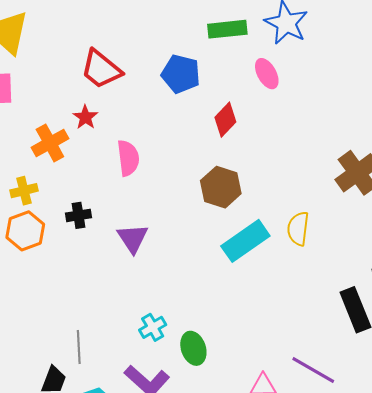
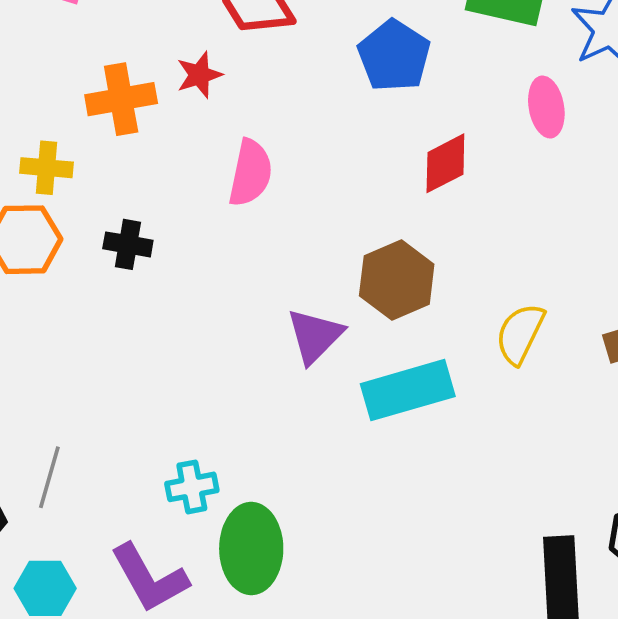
yellow semicircle: (298, 229) -> (520, 334), moved
purple triangle: (133, 238) -> (315, 336), moved
green ellipse: (193, 348) -> (251, 549), size x1.4

